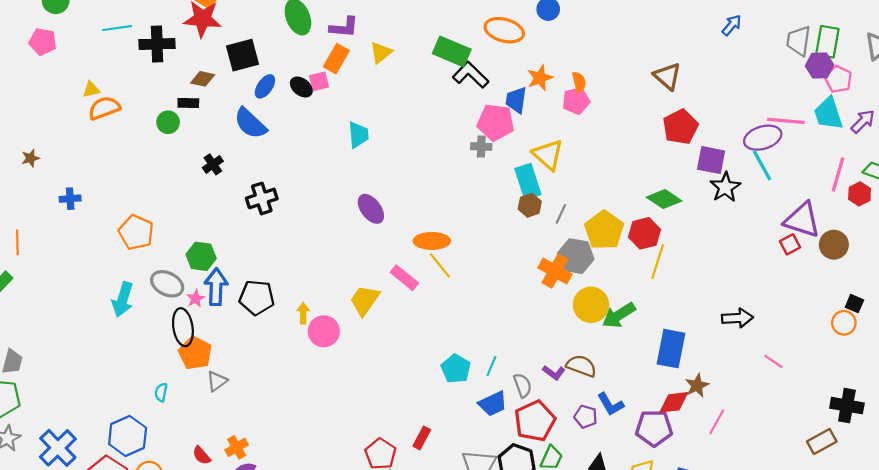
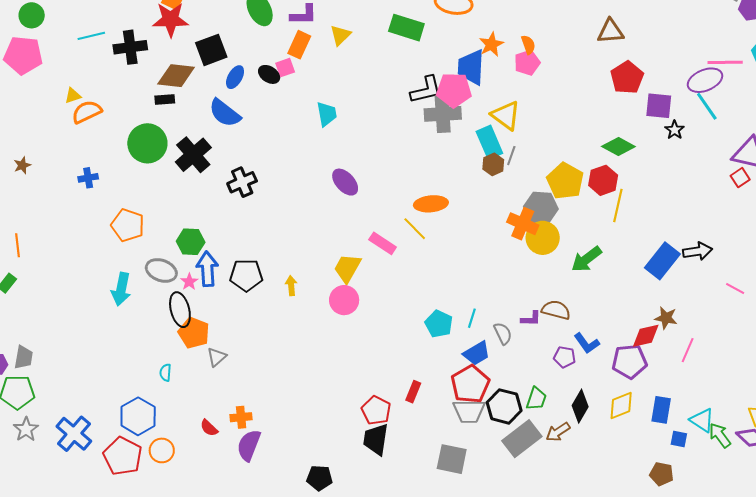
pink pentagon: (43, 42) -> (23, 55), size x1.5
black L-shape: (471, 75) -> (426, 90), moved, turned 128
brown triangle: (667, 76) -> (610, 31), turned -40
brown diamond: (203, 79) -> (176, 76), size x1.6
blue trapezoid: (516, 100) -> (471, 67), size x1.4
green circle: (168, 122) -> (147, 143), moved, size x1.8
gray cross: (481, 147) -> (443, 114), size x1.8
black cross: (213, 164) -> (193, 155), size x1.8
black star: (725, 187) -> (675, 130), size x0.7
blue cross: (70, 199) -> (88, 178), moved
gray line: (561, 214) -> (511, 156), moved
orange ellipse: (432, 241) -> (431, 204), moved
yellow circle: (591, 305) -> (543, 238), moved
pink circle: (324, 331) -> (344, 300), moved
blue rectangle: (671, 349) -> (662, 261), moved, turned 33
purple L-shape: (554, 373) -> (531, 319), turned -30
brown star: (697, 386) -> (666, 318), turned -30
red pentagon: (535, 421) -> (470, 384), moved
orange cross: (237, 447) -> (241, 417), turned 30

